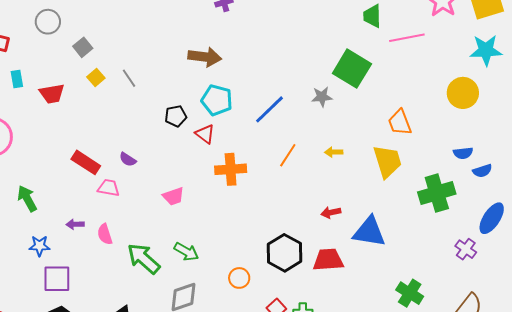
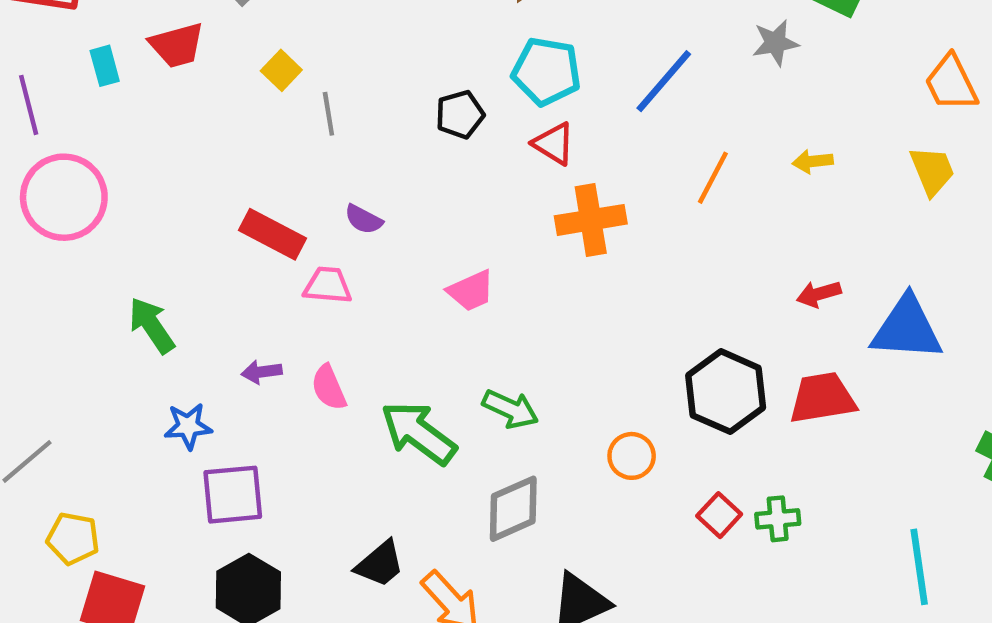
yellow square: (96, 77) -> (281, 70), moved
gray line: (129, 78) -> (328, 114), moved, turned 30
red trapezoid: (52, 94) -> (177, 45), moved
red triangle: (205, 134) -> (554, 144), moved
yellow trapezoid: (387, 161) -> (932, 171), size x0.7

